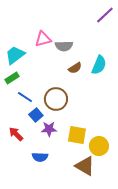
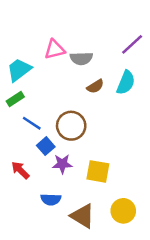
purple line: (105, 15) -> (132, 44), moved
yellow circle: (99, 146) -> (123, 211), moved
brown triangle: (85, 166) -> (83, 216), moved

